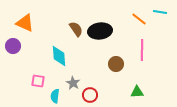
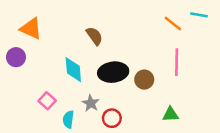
black ellipse: (100, 31) -> (113, 72), moved
pink square: (38, 81) -> (47, 101), turned 32

